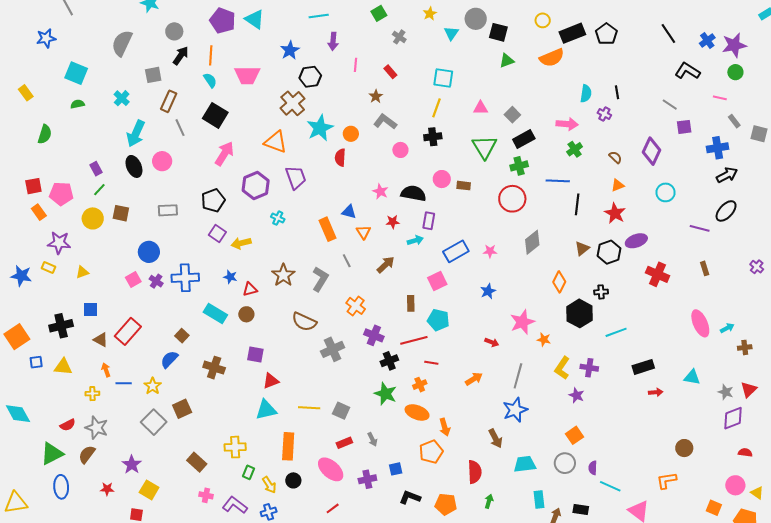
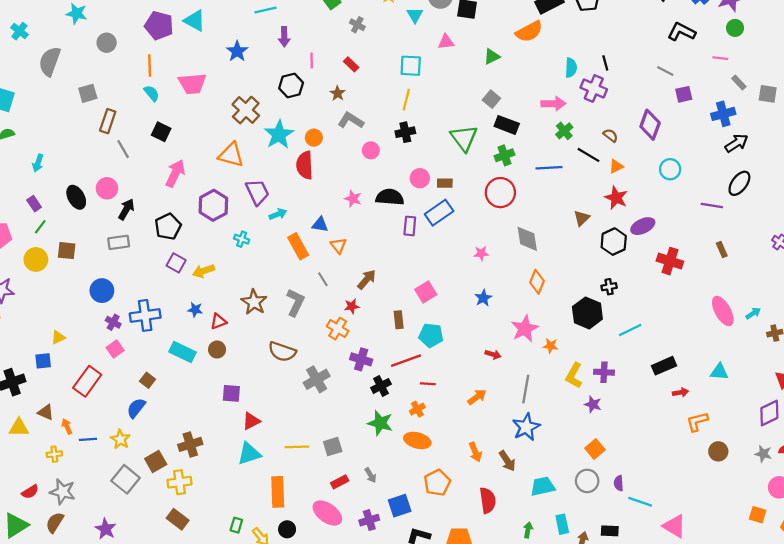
black arrow: (181, 56) -> (126, 209), moved
green triangle: (507, 61) -> (492, 57), moved
black hexagon: (310, 77) -> (291, 85), moved
cyan cross: (122, 98) -> (19, 31), moved
pink triangle: (481, 108) -> (446, 42), moved
purple cross: (604, 114) -> (594, 88), size x1.6
black square: (215, 115) -> (161, 132), size x0.7
cyan arrow: (136, 134) -> (38, 163), moved, size x0.6
black rectangle: (524, 139) -> (507, 125), turned 55
red semicircle: (340, 158) -> (305, 165), size x1.4
black line: (577, 204) -> (588, 155), moved, turned -60
red star: (393, 222) -> (352, 306), moved
cyan arrow: (415, 240) -> (278, 214), moved
gray diamond: (532, 242) -> (527, 239), turned -55
brown triangle: (582, 248) -> (582, 218), moved
blue rectangle: (456, 251) -> (439, 213), moved
yellow triangle: (82, 272) -> (58, 337), moved
pink square: (133, 280) -> (115, 349), moved
orange diamond: (559, 282) -> (537, 282), moved
brown triangle: (101, 340) -> (46, 412), moved
brown cross: (214, 368) -> (190, 444), moved, turned -30
gray star: (726, 392) -> (763, 454), moved
gray square: (341, 411) -> (333, 447), turned -36
orange arrow: (445, 427) -> (475, 452), moved
yellow cross: (235, 447) -> (180, 482), moved
blue square: (396, 469) -> (400, 506), size x1.5
orange L-shape: (666, 481) -> (697, 422), moved
green arrow: (489, 501) -> (528, 530), moved

